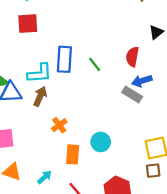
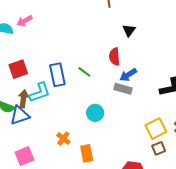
red square: (28, 24) -> (18, 69), moved
brown arrow: (40, 96) -> (23, 99), moved
orange cross: (59, 125) -> (63, 139), moved
cyan circle: (101, 142) -> (95, 113), moved

